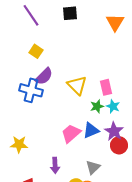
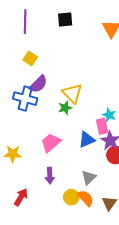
purple line: (31, 15) -> (25, 22), turned 35
pink rectangle: (106, 87) -> (102, 126), moved
green star: (97, 106) -> (65, 108), moved
pink trapezoid: (71, 133) -> (51, 143), moved

